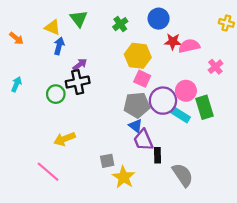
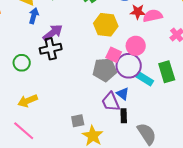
purple arrow: (80, 65) -> (53, 33), size x1.5
pink square: (142, 79) -> (114, 55), moved
pink circle: (186, 91) -> (136, 46), moved
green circle: (56, 94) -> (22, 63), moved
blue triangle: (136, 126) -> (123, 94), moved
yellow arrow: (65, 139) -> (28, 101), moved

